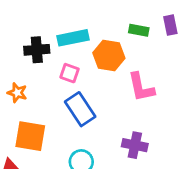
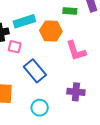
pink square: (69, 73) -> (15, 47), moved

